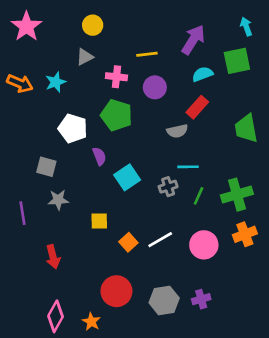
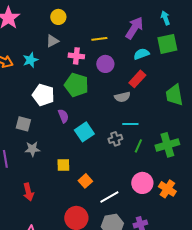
cyan arrow: (246, 26) -> (165, 18), moved
orange cross: (245, 234) -> (167, 189), moved, turned -36
white line: (160, 240) -> (109, 197), moved

